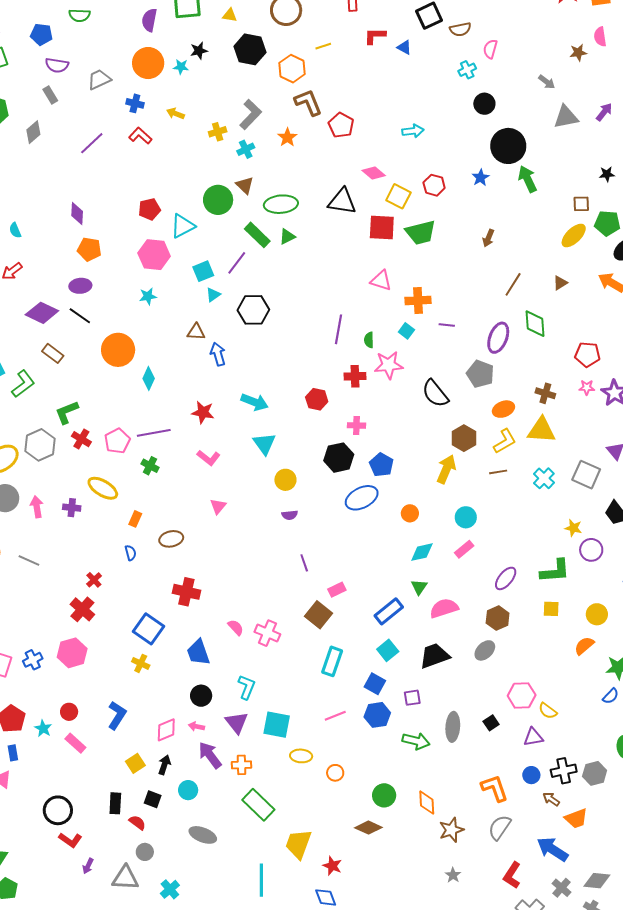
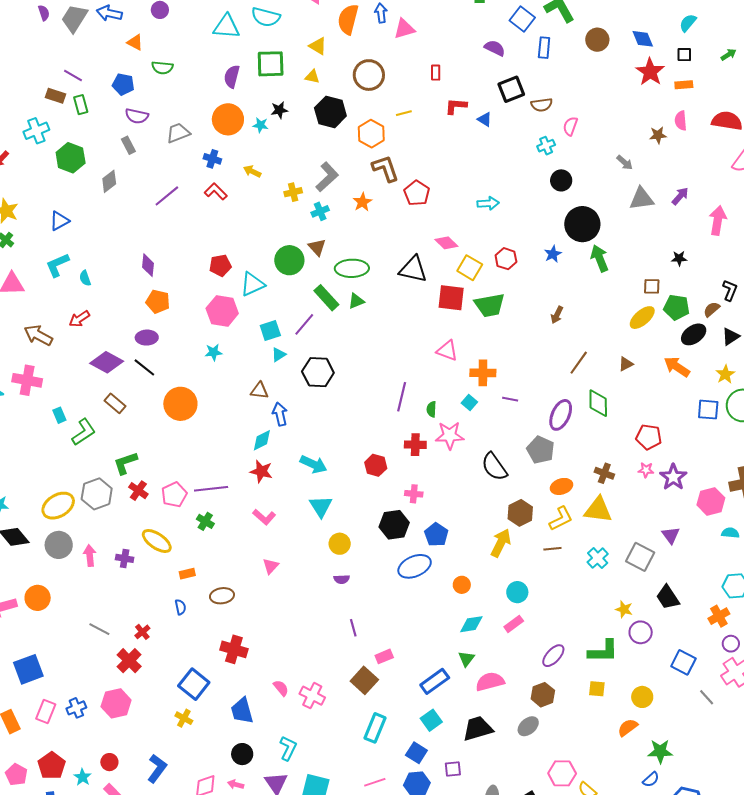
cyan diamond: (149, 378) -> (262, 440), moved, turned 35
orange rectangle: (135, 519) -> (187, 574), turned 49
gray line: (29, 560) -> (99, 629), moved

